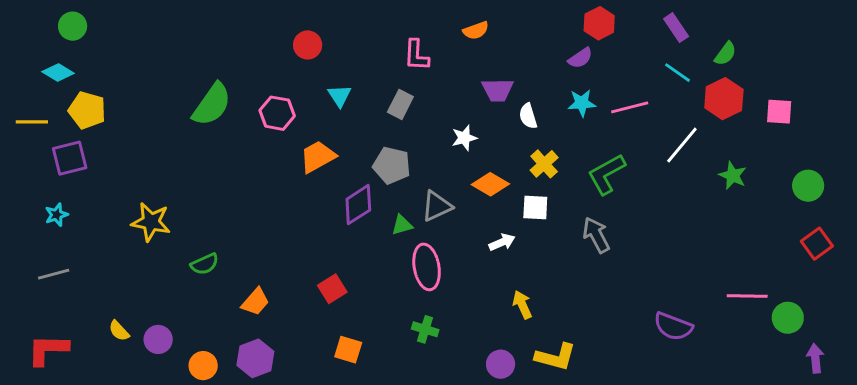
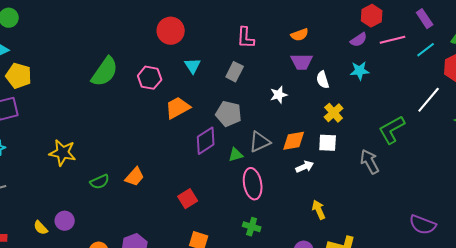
orange semicircle: (476, 30) -> (300, 35), moved
red circle: (308, 45) -> (171, 31), size x1.4
cyan line: (678, 73) -> (426, 50), turned -72
pink line: (630, 107) -> (393, 40), moved
green L-shape: (606, 174) -> (392, 130), moved
orange diamond: (490, 184) -> (294, 141), moved, turned -40
orange trapezoid: (255, 302) -> (135, 177), moved
purple circle: (158, 339) -> (65, 221), moved

